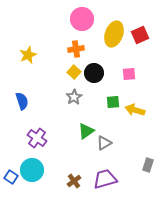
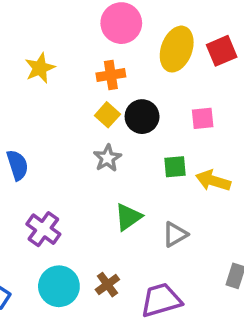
yellow star: (28, 55) -> (40, 68), moved
gray triangle: (104, 143) -> (175, 234), moved
cyan circle: (32, 170) -> (59, 286), moved
brown cross: (74, 181) -> (107, 285), moved

